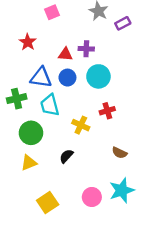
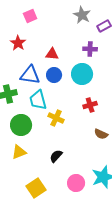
pink square: (52, 12) -> (30, 16), moved
purple cross: (86, 49) -> (90, 49), moved
yellow cross: (81, 125) -> (56, 118), moved
brown semicircle: (119, 153) -> (101, 134), moved
black semicircle: (66, 156) -> (56, 156), moved

